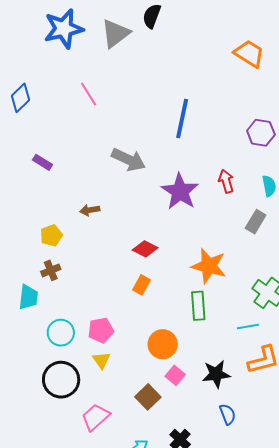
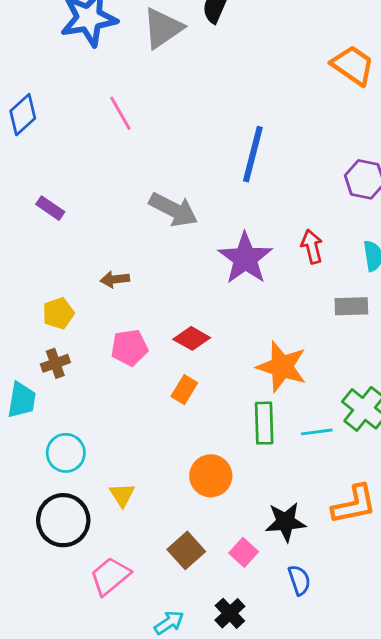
gray rectangle: (256, 222) -> (351, 306), turned 55
cyan line: (248, 327) -> (317, 432), moved
pink pentagon: (101, 330) -> (129, 348), moved
pink square: (175, 375) -> (244, 552), moved

